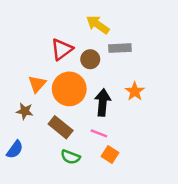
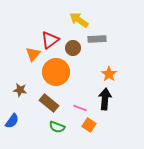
orange triangle: (37, 84) -> (33, 54), moved
black arrow: (103, 103) -> (105, 99), moved

